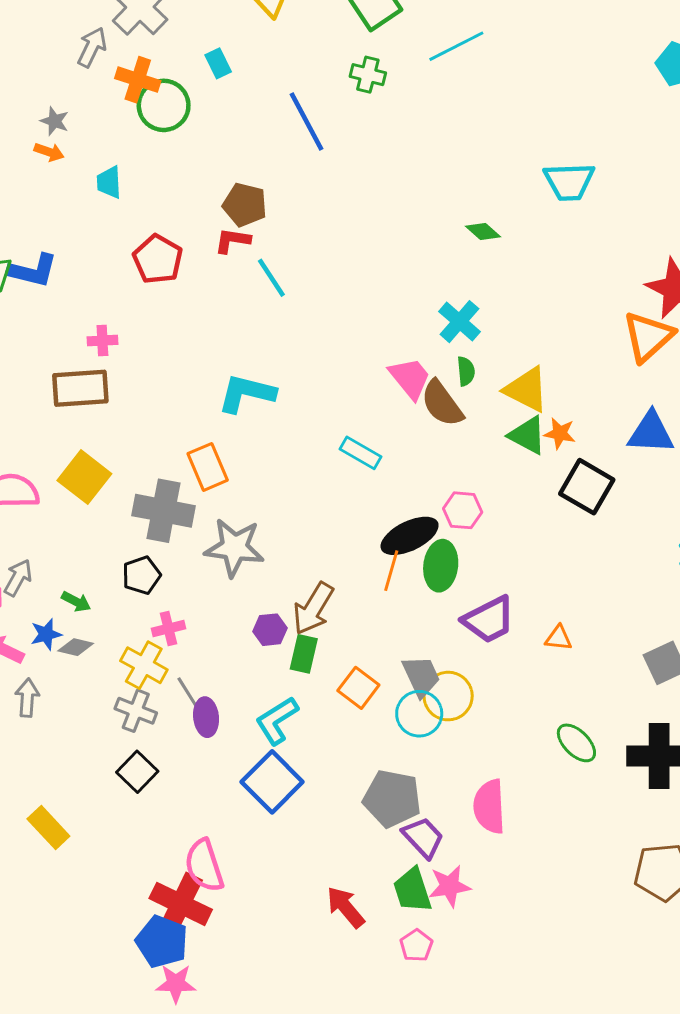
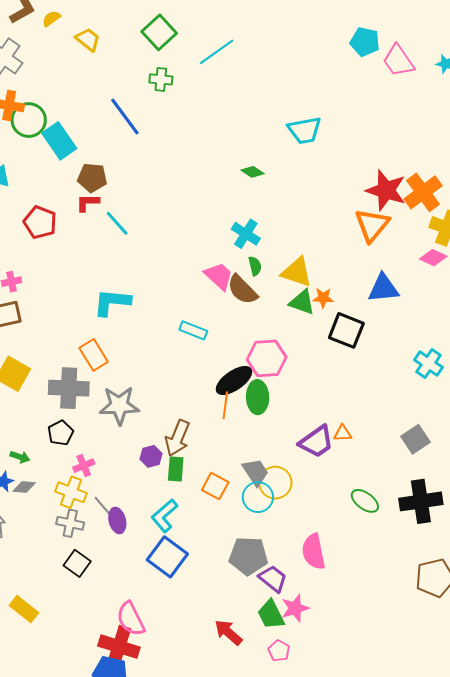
cyan rectangle: (218, 63) -> (59, 141), moved, size x1.8
pink hexagon: (463, 510) -> (267, 358), size x1.5
purple trapezoid: (489, 620) -> (316, 442), moved

